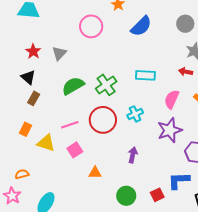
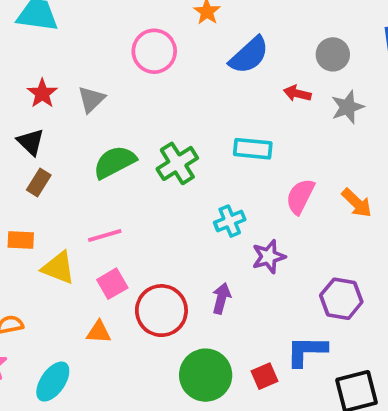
red arrow: (186, 72) -> (297, 93), moved
red circle: (103, 120) -> (161, 311), moved
orange rectangle: (26, 129) -> (21, 240), turned 64
purple star: (170, 130) -> (269, 257), moved, size x0.7
orange triangle: (95, 173) -> (99, 332), moved
green circle: (126, 196) -> (206, 375), size x1.4

